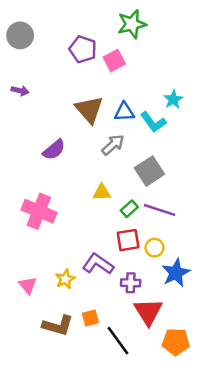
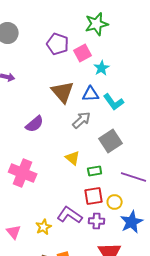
cyan star: (173, 99) -> (102, 68), moved
yellow triangle: (102, 192) -> (73, 158), turned 42
green rectangle: (129, 209) -> (95, 171), turned 32
purple line: (159, 210) -> (134, 177), moved
purple cross: (131, 283) -> (97, 221), moved

